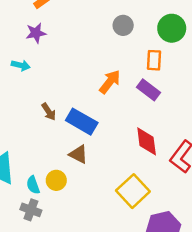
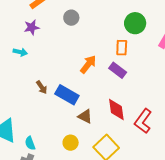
gray circle: (123, 25) -> (71, 18), moved
brown triangle: (78, 154) -> (85, 116), moved
yellow circle: (56, 180) -> (71, 143), moved

